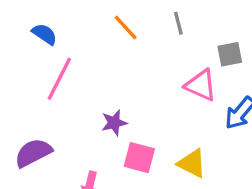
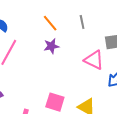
purple star: (114, 123) -> (51, 46), moved

